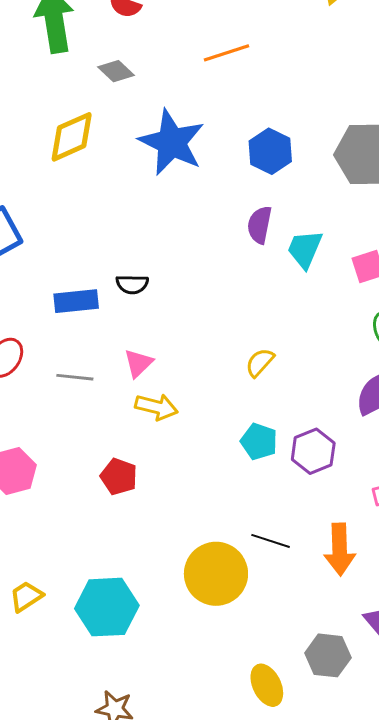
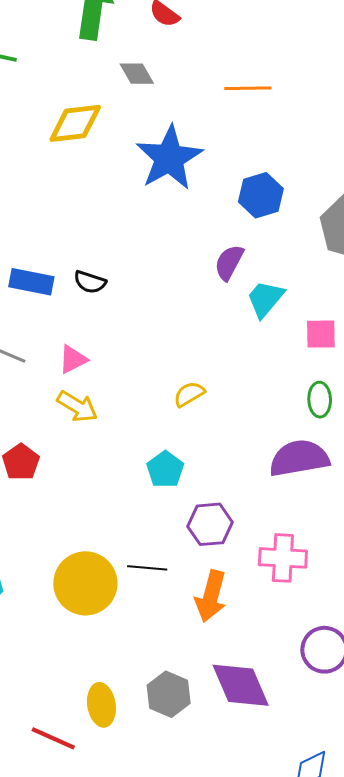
purple hexagon: (313, 451) -> (210, 524), moved
black line: (271, 541) -> (147, 568), turned -30

